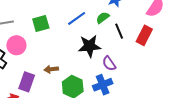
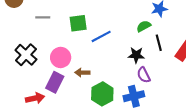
blue line: (77, 18) -> (101, 36), moved
pink circle: (16, 45) -> (61, 57), moved
black star: (90, 46) -> (136, 55), moved, size x0.7

